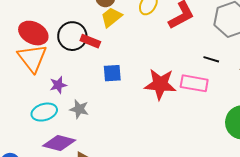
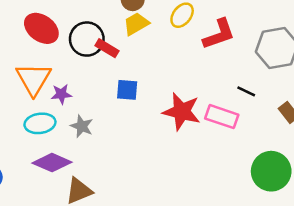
orange triangle: (32, 58) -> (34, 79), moved

